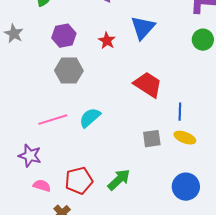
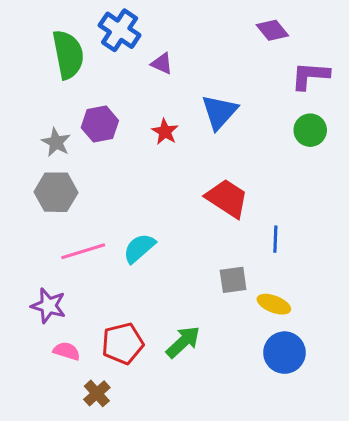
gray star: (14, 34) -> (56, 142), moved
gray hexagon: (69, 71) -> (56, 192), moved
yellow ellipse: (185, 138) -> (274, 304), moved

